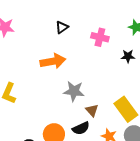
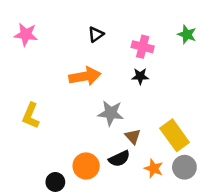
black star: (128, 56) -> (140, 76), moved

